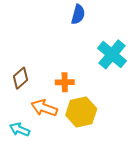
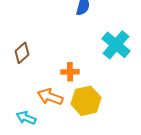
brown diamond: (21, 78) -> (22, 53), moved

